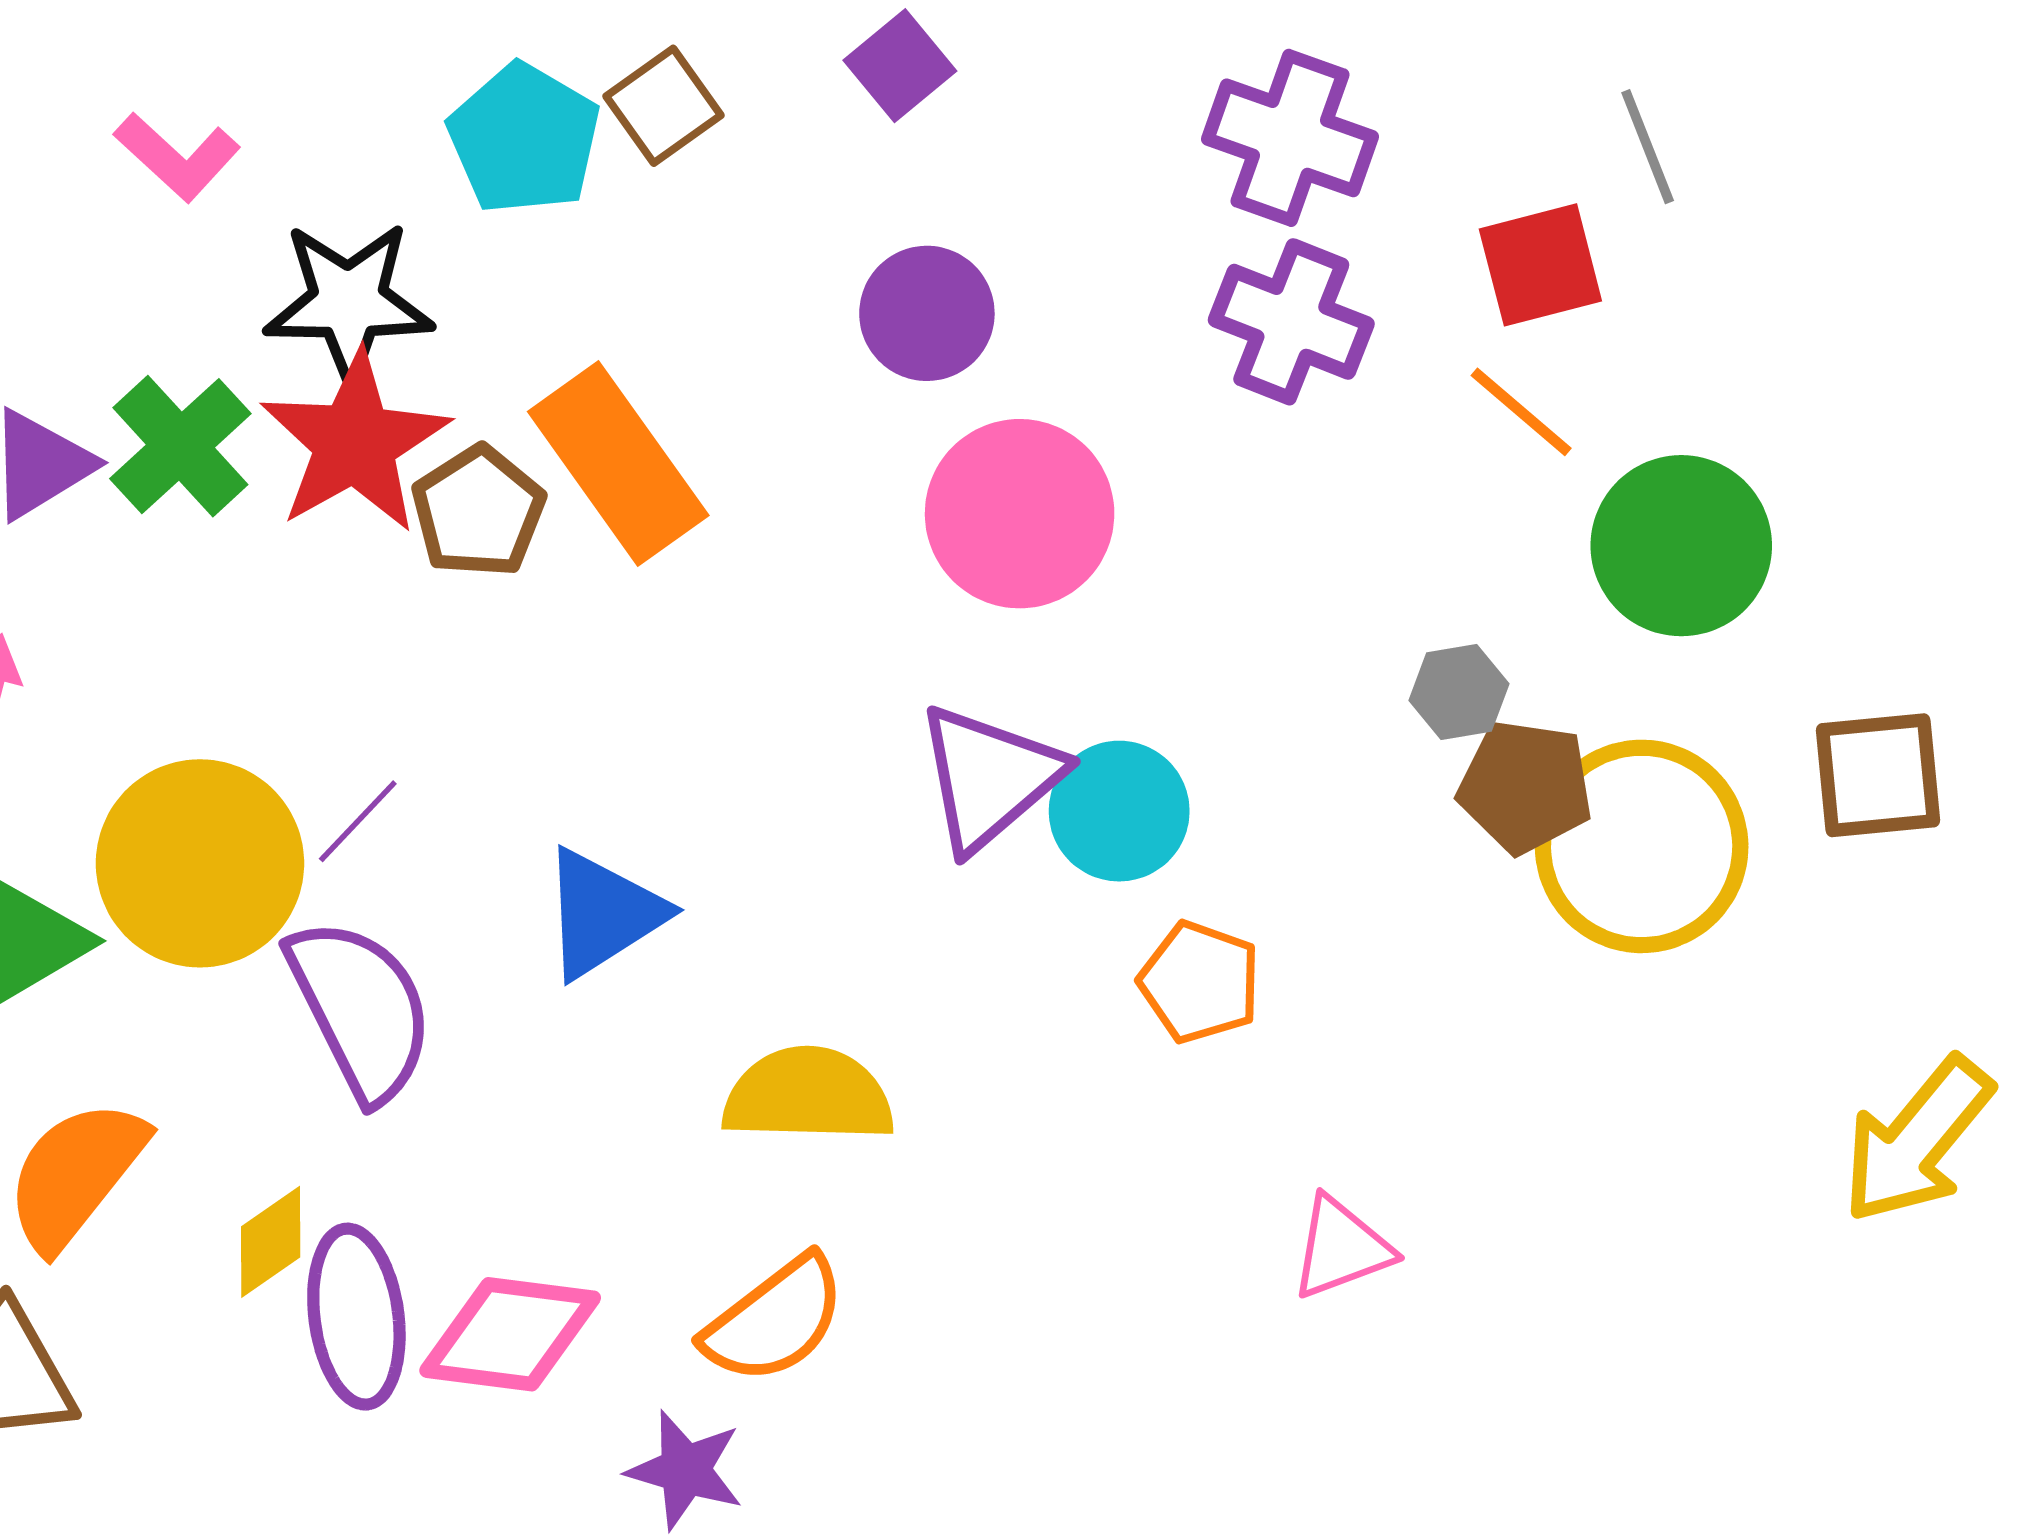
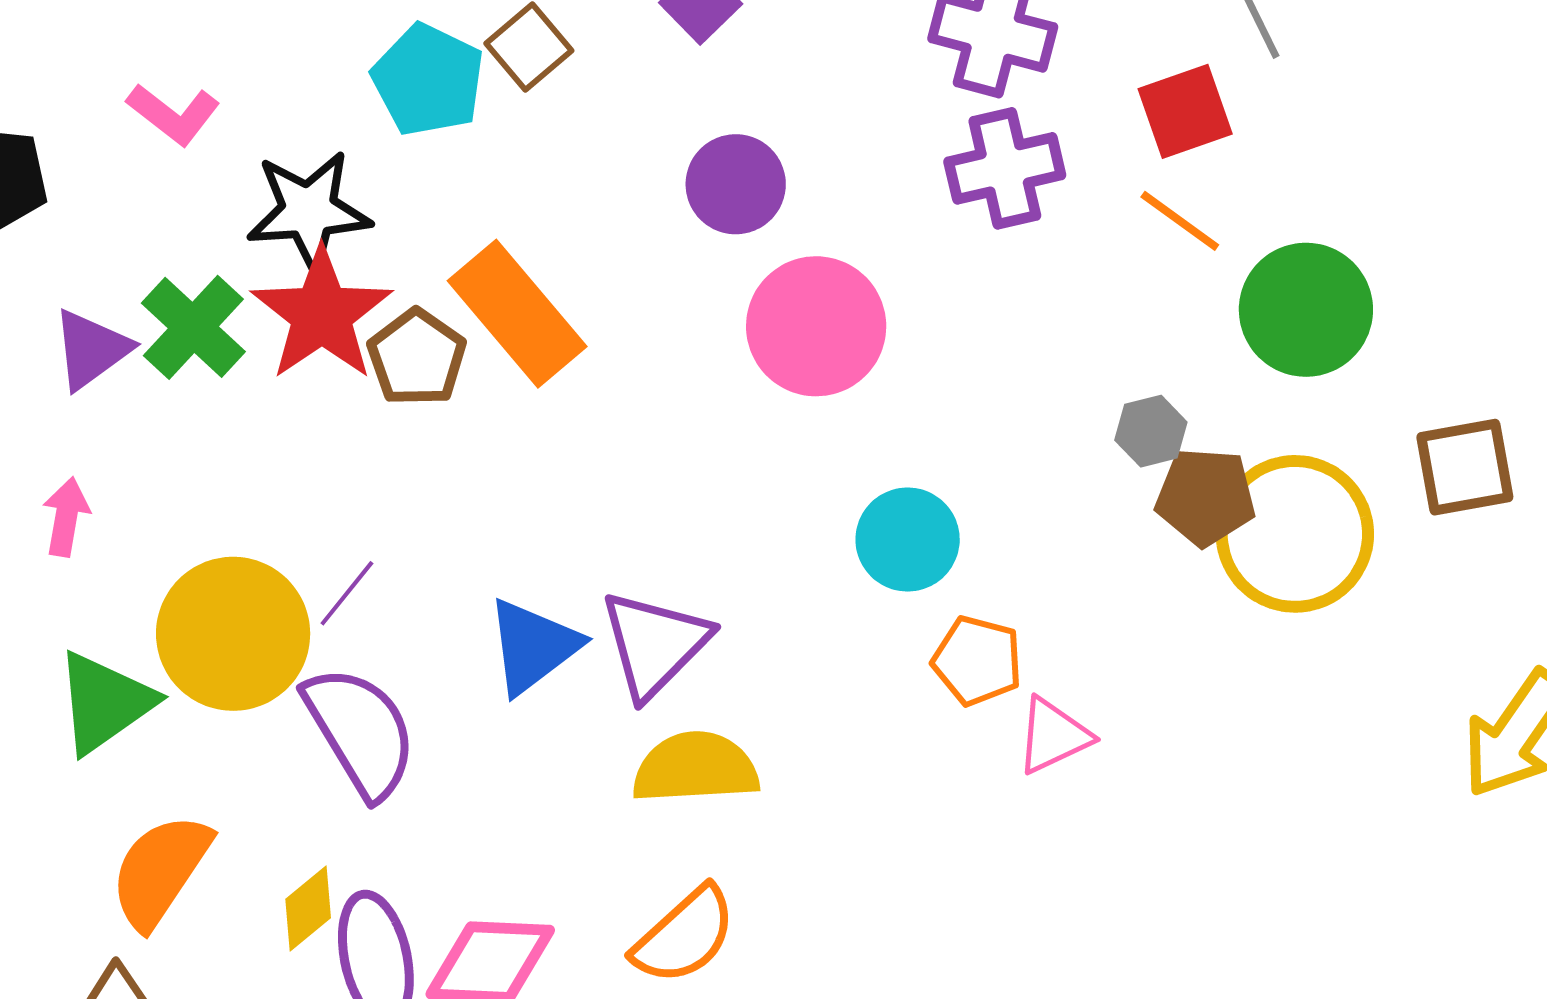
purple cross: (1291, 322) -> (1005, 168), turned -30
purple triangle: (989, 778) -> (655, 644), moved
pink triangle: (1341, 1248) -> (1053, 736), moved

